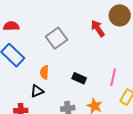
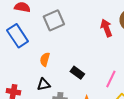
gray square: (56, 38) -> (54, 20), moved
black triangle: (37, 91) -> (44, 84), moved

